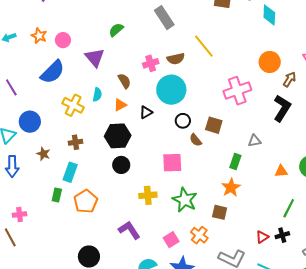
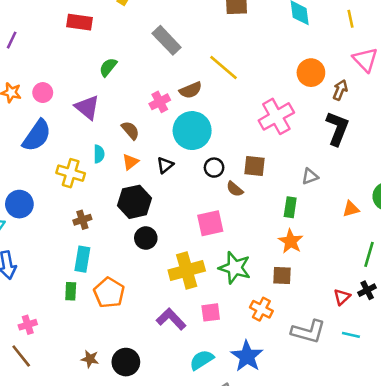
brown star: (43, 154) -> (90, 359), moved
yellow cross: (148, 195) -> (187, 271), size x1.5
pink square: (171, 240) -> (211, 312), moved, turned 35

